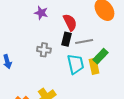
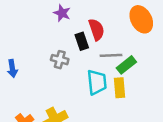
black rectangle: (67, 39) -> (82, 41), moved, turned -40
green rectangle: (101, 56) -> (126, 65), moved

